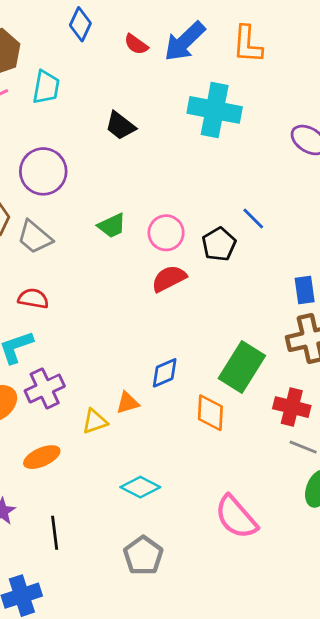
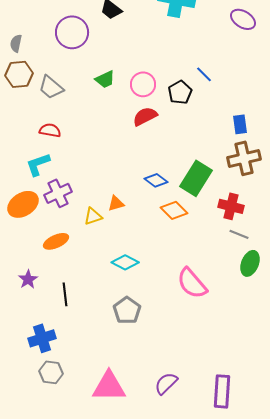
purple circle: (43, 171) -> (72, 32), moved
blue diamond: (165, 373) -> (156, 180), moved, turned 60
orange diamond: (210, 413) -> (174, 210), turned -48

